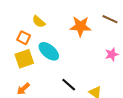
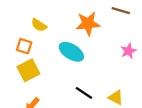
cyan ellipse: (49, 51) -> (71, 52), moved

